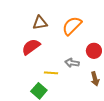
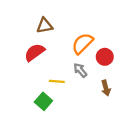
orange semicircle: (72, 26) -> (82, 43), moved
gray arrow: (72, 63) -> (80, 70), turned 40

